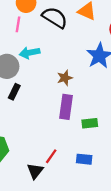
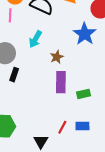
cyan arrow: (30, 53) -> (35, 39), moved, turned -42
red line: (51, 156) -> (62, 127), moved

